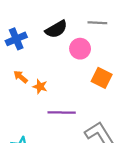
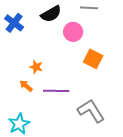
blue cross: (16, 39) -> (14, 23), turned -30
orange arrow: (21, 77) -> (26, 86), moved

